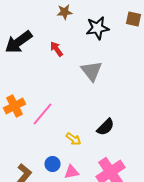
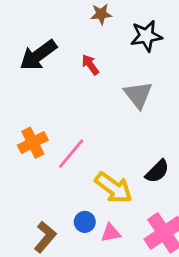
yellow arrow: (74, 139) -> (113, 188), size x1.8

